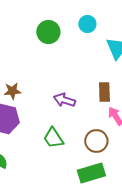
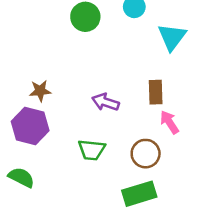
green trapezoid: (53, 138) -> (92, 150), turned -50

